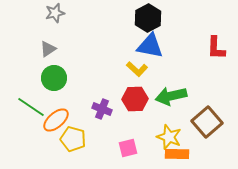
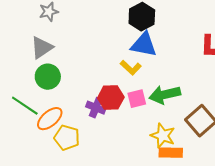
gray triangle: (48, 49) -> (42, 48), size x1.4
red hexagon: (135, 99) -> (111, 98), moved
pink square: (128, 148) -> (137, 99), moved

